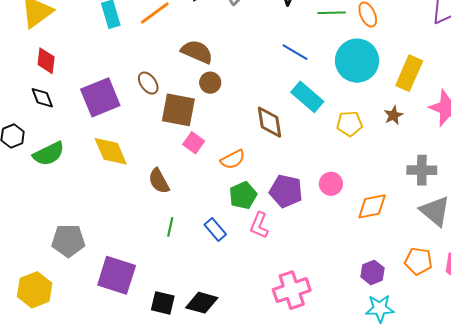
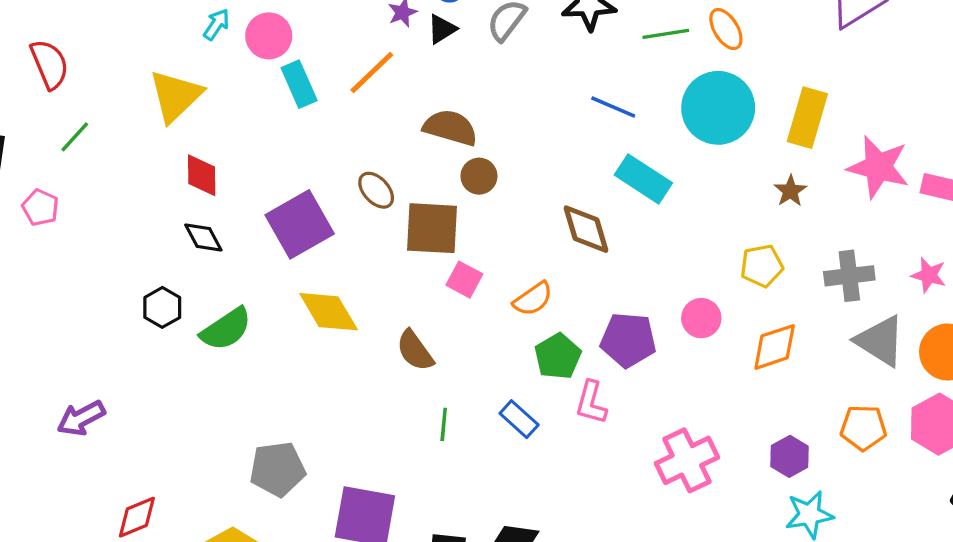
yellow pentagon: (349, 124) -> (762, 266), moved
pink cross: (292, 290) -> (687, 460), moved

